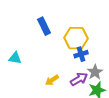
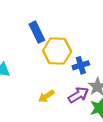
yellow hexagon: (76, 38) -> (57, 51), moved

